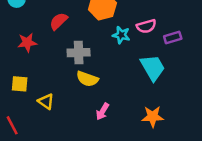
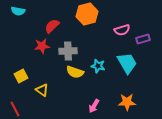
cyan star: (121, 35) -> (98, 66), moved
red star: (27, 43) -> (42, 46), moved
yellow square: (20, 84) -> (21, 76), turned -32
pink arrow: (102, 112) -> (94, 106), moved

